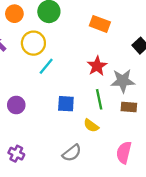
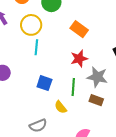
orange rectangle: (100, 24) -> (79, 29), moved
cyan line: (46, 66) -> (36, 47), turned -49

